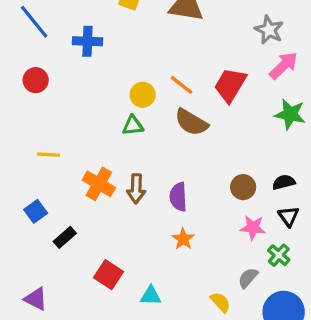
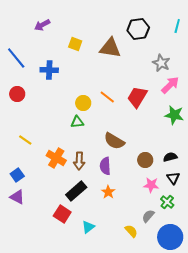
brown semicircle: (191, 122) -> (114, 141), moved
yellow line: (49, 155) -> (25, 140), turned 32
black rectangle: (65, 237) -> (76, 191), moved, size x1.5
cyan triangle: (151, 296) -> (88, 227), turned -40
purple triangle: (36, 299) -> (17, 197), moved

